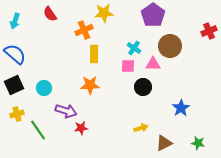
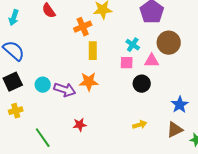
purple arrow: (66, 111) -> (65, 90), moved
green line: (38, 130) -> (43, 138), moved
brown triangle: (164, 143) -> (175, 130), moved

